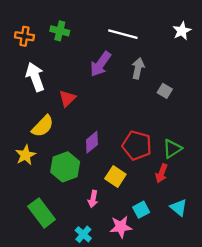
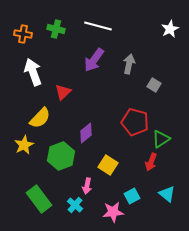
white line: (123, 34) -> (98, 26), moved
red pentagon: (137, 145) -> (135, 122), moved
cyan cross: (83, 234) -> (75, 205), moved

